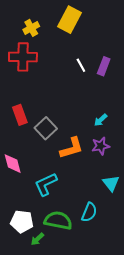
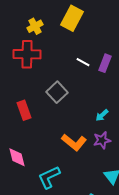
white line: (81, 65) -> (83, 62), turned -32
gray square: (46, 128) -> (57, 92), moved
orange L-shape: (72, 148) -> (74, 142), turned 55

